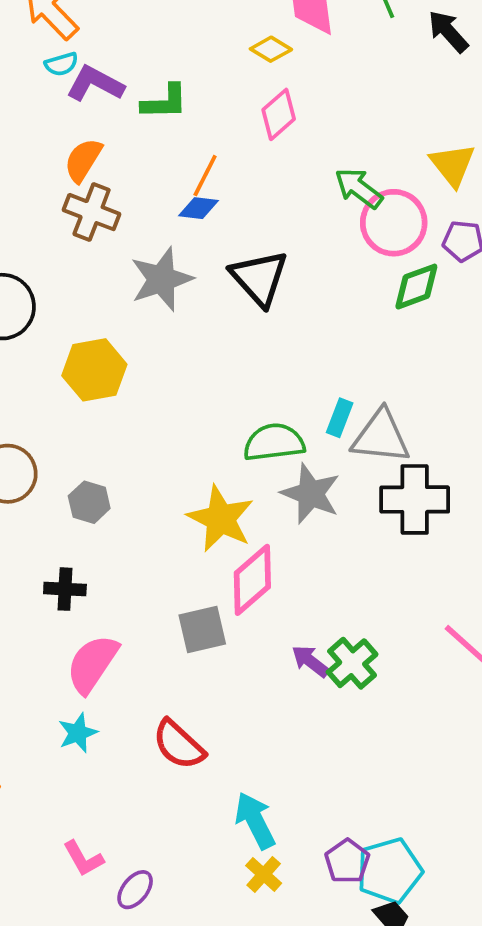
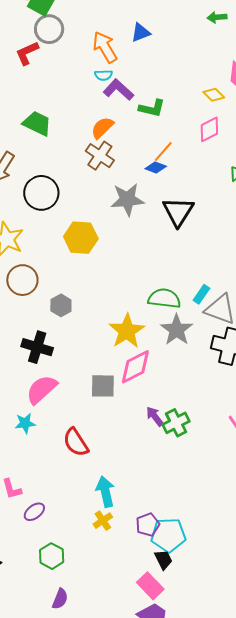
black cross: (65, 589) -> (37, 347), size x1.4

